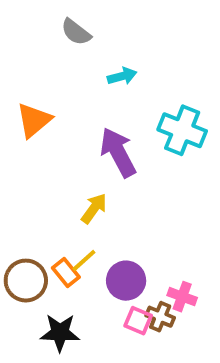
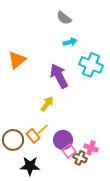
gray semicircle: (76, 32) -> (64, 18), moved
cyan arrow: (122, 76) -> (70, 42), moved
pink square: (138, 321) -> (69, 151), moved, turned 32

